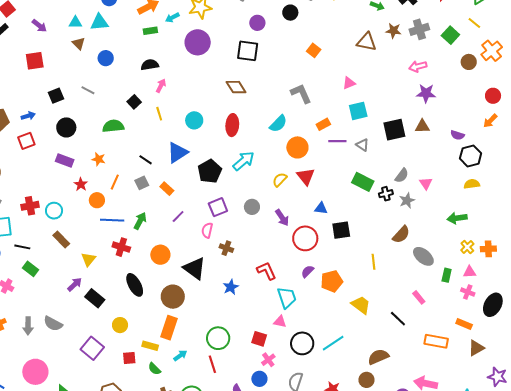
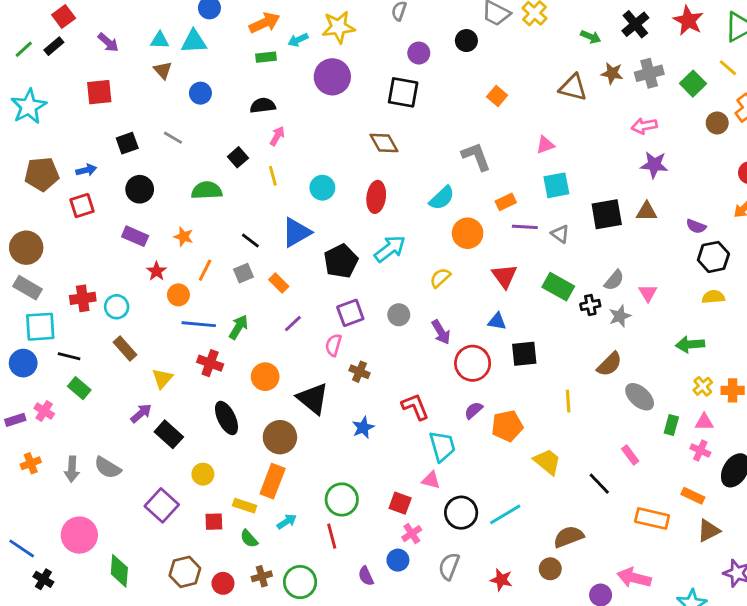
red triangle: (306, 176) -> (504, 276), moved

